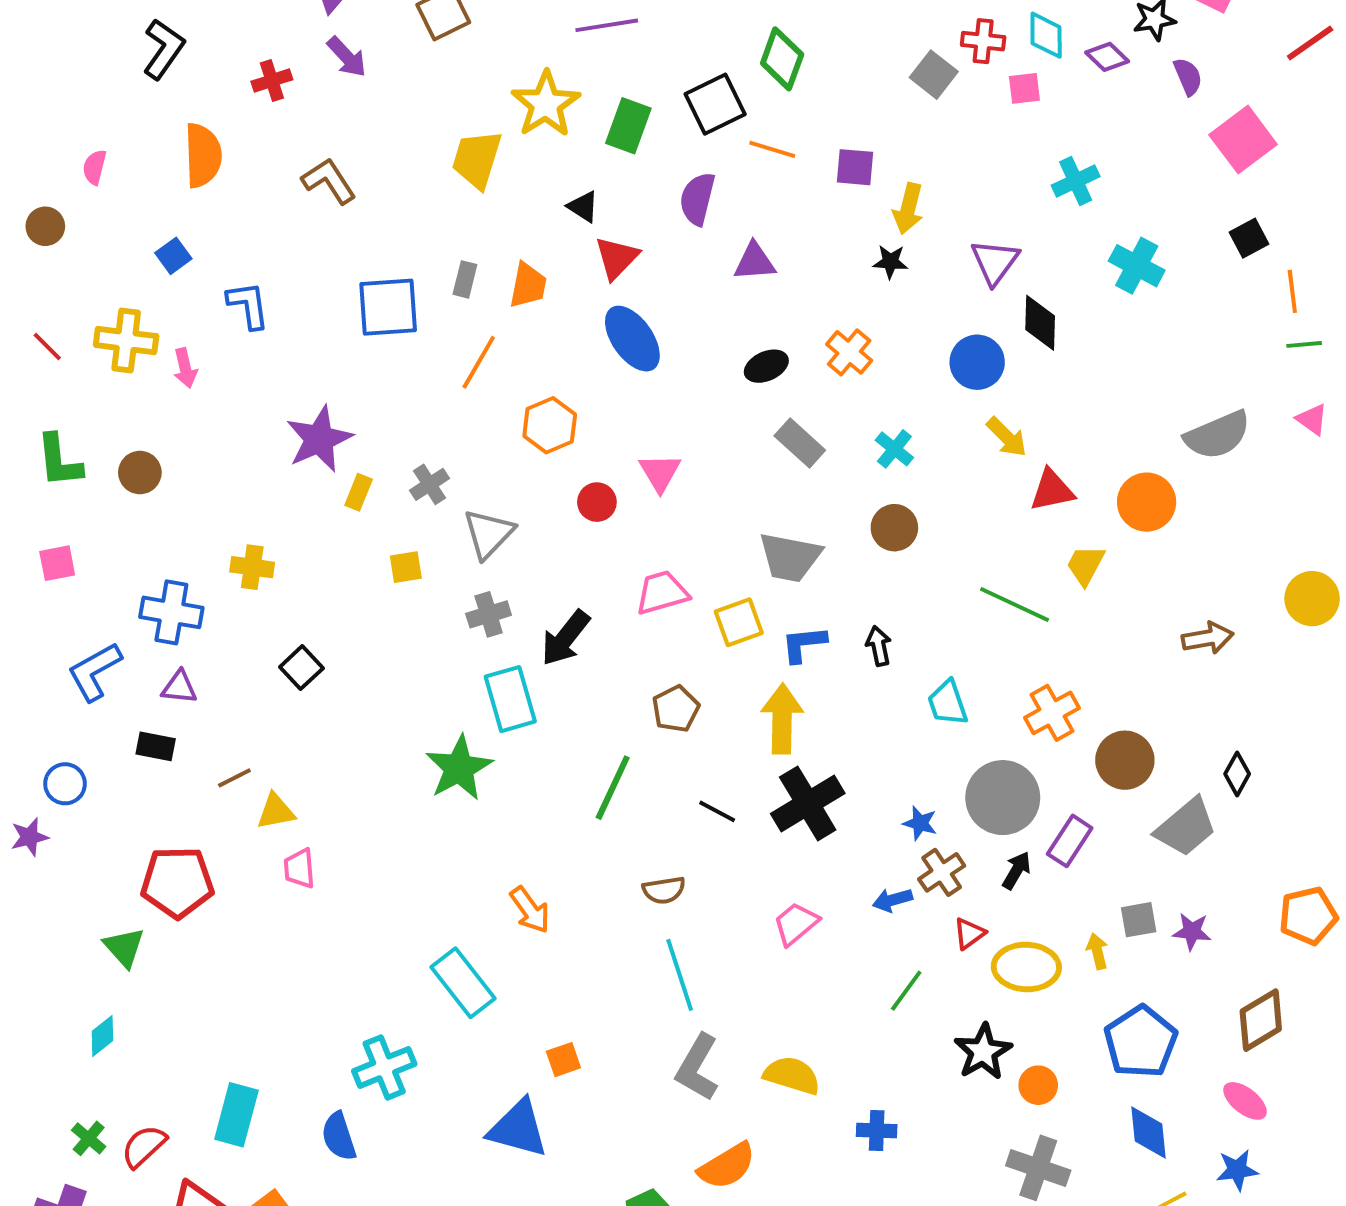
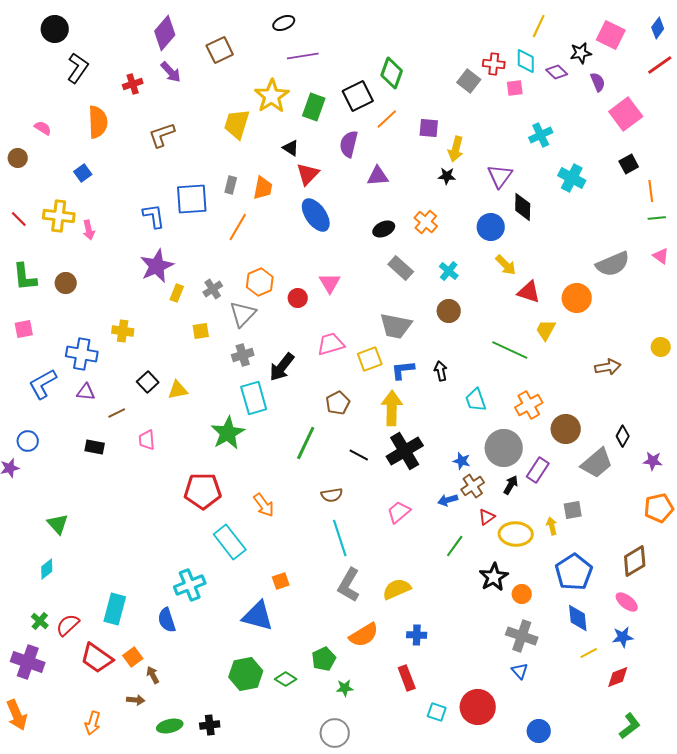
orange line: (772, 149) -> (387, 119), turned -60
pink semicircle: (95, 167) -> (43, 128), turned 108
brown L-shape: (329, 181) -> (162, 135), turned -76
blue L-shape: (248, 305) -> (154, 216), moved
orange hexagon: (550, 425) -> (260, 282), moved
red triangle: (1052, 490) -> (529, 292), turned 30
yellow circle: (1312, 599) -> (661, 347), size x0.7
black rectangle: (156, 746) -> (95, 447), moved
brown line: (234, 778) -> (117, 413), moved
yellow triangle: (276, 811) -> (178, 390), moved
pink trapezoid: (299, 868) -> (147, 440), moved
red pentagon: (177, 882) -> (203, 491), moved
purple star: (1192, 932) -> (653, 461), moved
yellow semicircle: (792, 1075) -> (397, 589), turned -40
blue cross: (877, 1131) -> (417, 635), moved

